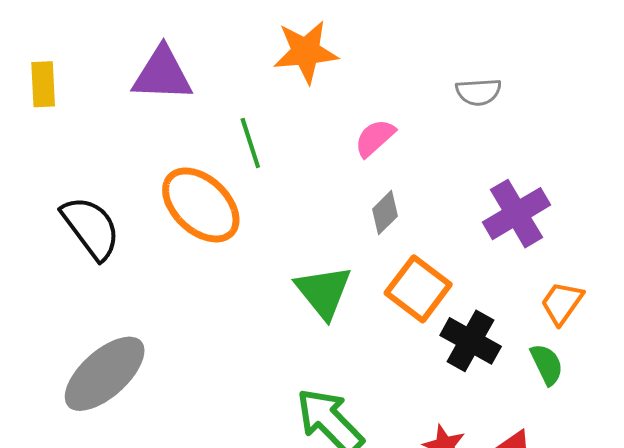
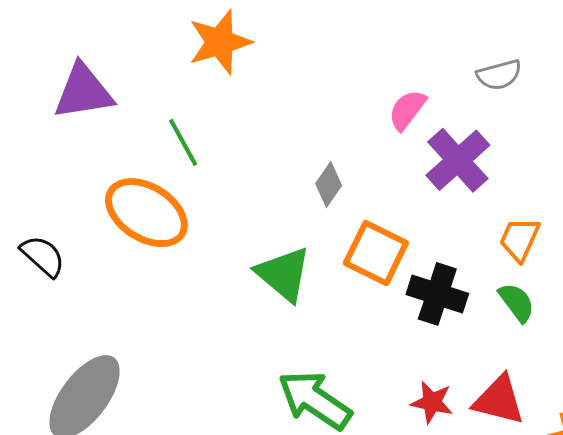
gray semicircle: (478, 92) -> (499, 75), moved
pink semicircle: (375, 138) -> (407, 110), moved
black semicircle: (91, 228) -> (43, 256), size x0.7

